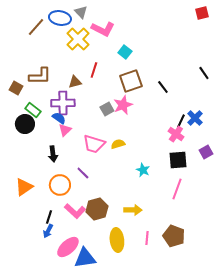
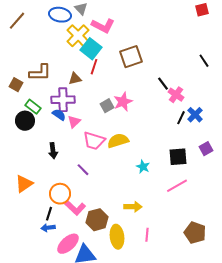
brown line: (36, 27) -> (17, 21), moved
cyan square: (125, 52) -> (91, 49), moved, size x1.5
black line: (204, 73) -> (204, 61), moved
brown square: (131, 81) -> (131, 57), moved
pink triangle: (65, 130) -> (74, 122), moved
pink cross: (176, 134) -> (176, 95), moved
yellow semicircle: (118, 144) -> (118, 141), size x1.5
orange circle: (60, 185) -> (60, 194), moved
pink line: (177, 189) -> (177, 186), turned 40
brown hexagon: (97, 209) -> (97, 220), moved
blue arrow: (48, 231) -> (48, 228), turned 56
brown pentagon: (174, 236) -> (195, 233), moved

